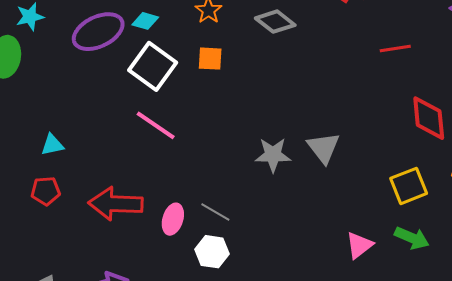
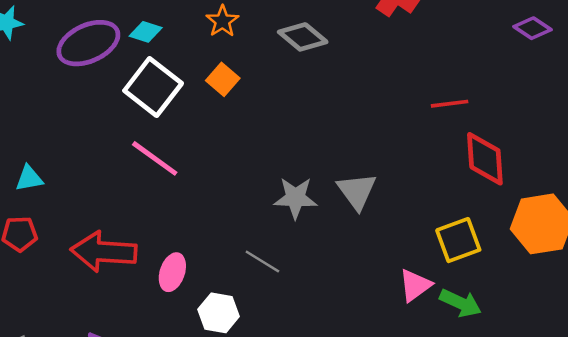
red line: (395, 49) -> (450, 104), moved
orange square: (210, 59) -> (223, 79), turned 36
gray line: (215, 212) -> (262, 262), moved
pink triangle: (359, 245) -> (415, 285), moved

